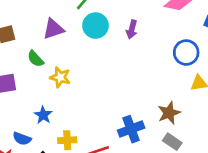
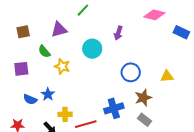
cyan circle: (96, 26) -> (92, 49), moved
blue circle: (186, 53) -> (131, 72), moved
blue semicircle: (22, 139) -> (30, 99), moved

